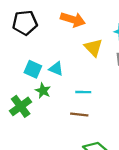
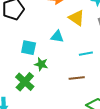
cyan triangle: (56, 69) -> (57, 37), moved
cyan line: (83, 92) -> (86, 54), moved

